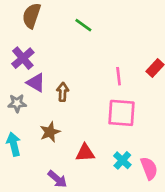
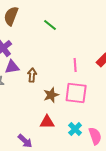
purple triangle: (36, 83) -> (12, 67), turned -42
brown star: (50, 132) -> (51, 95), moved

